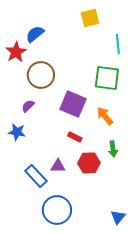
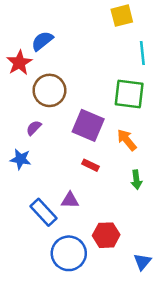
yellow square: (90, 18) -> (122, 16), moved
red hexagon: (89, 163) -> (106, 235), moved

